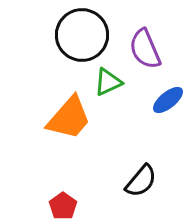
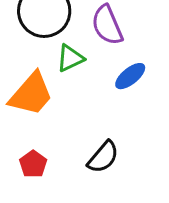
red pentagon: (63, 206) -> (33, 164), moved

